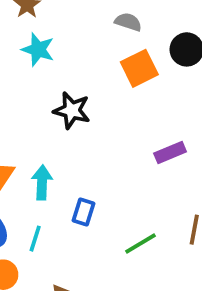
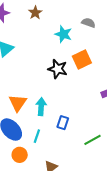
cyan star: (38, 50) -> (63, 34), moved
orange square: (139, 68) -> (82, 60), moved

